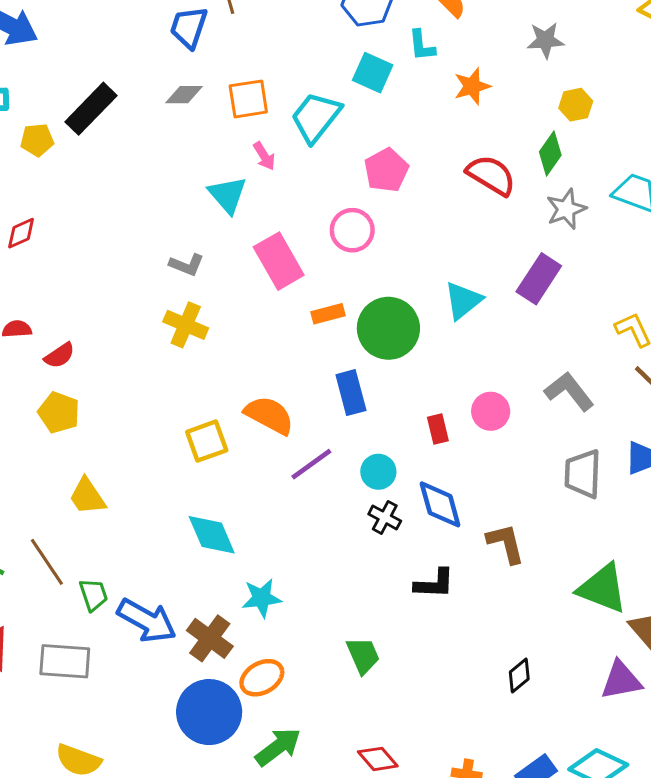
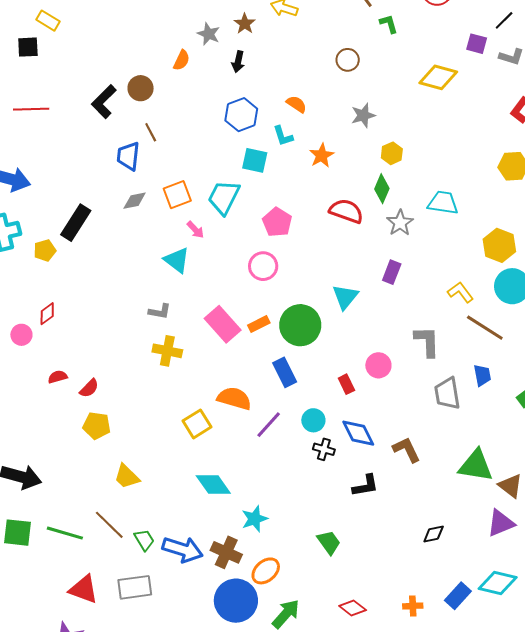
pink rectangle: (279, 261) -> (223, 324), moved
purple rectangle: (539, 279) -> (392, 272), size x0.7
gray L-shape: (569, 391) -> (427, 342), turned 48
black diamond: (519, 676) -> (434, 534), turned 40

